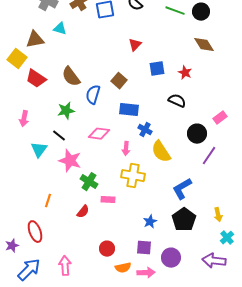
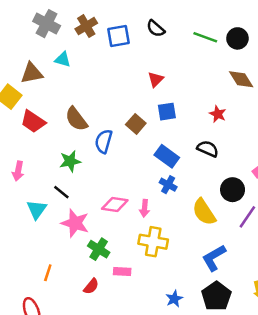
blue square: (157, 69) -> (167, 112), moved
blue rectangle: (129, 110) -> (167, 156), moved, turned 30
pink diamond: (99, 134) -> (115, 205), moved
yellow semicircle: (161, 152) -> (204, 212), moved

